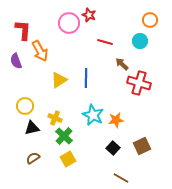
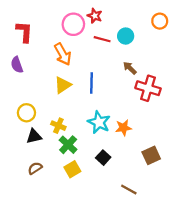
cyan circle: (140, 41) -> (126, 36), moved
red line: (105, 42) -> (102, 39), moved
orange arrow: (40, 51) -> (63, 54), moved
black square: (113, 148) -> (103, 158), moved

